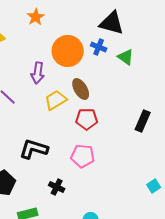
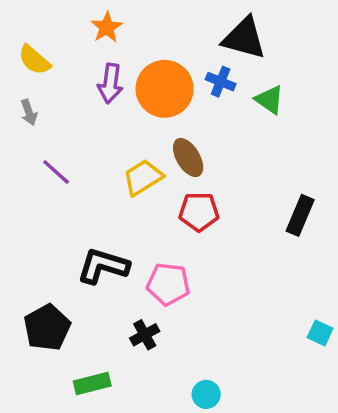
purple arrow: (38, 73) -> (110, 83), moved
pink pentagon: (83, 156) -> (168, 284), moved
cyan square: (154, 186) -> (320, 333), turned -32
black cross: (57, 187) -> (145, 335), turned 35

